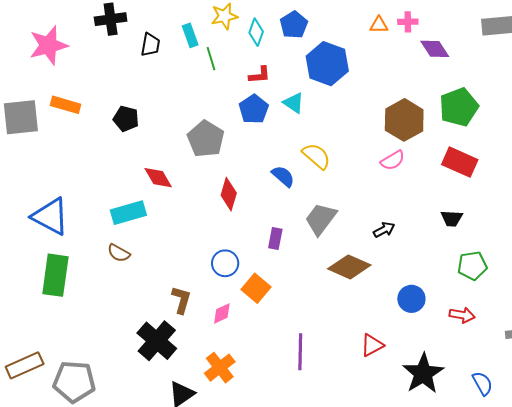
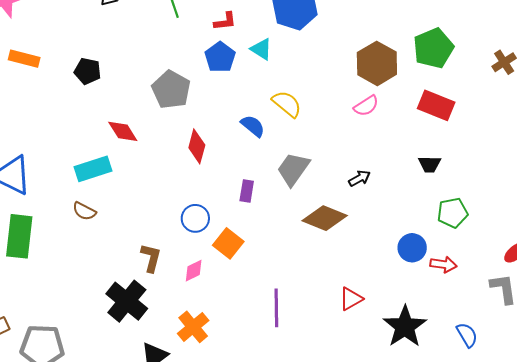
blue circle: (411, 299) -> (412, 248), moved

